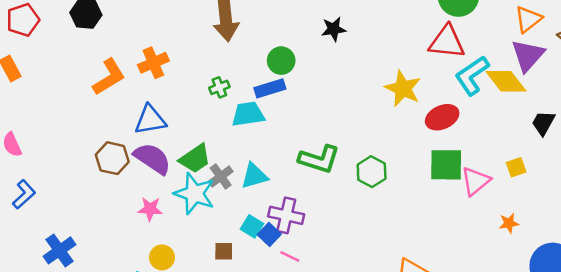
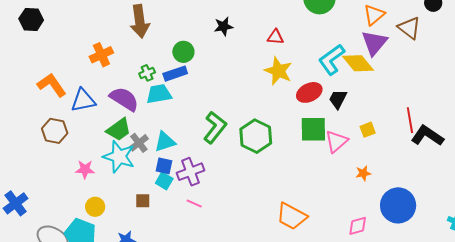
red triangle: (447, 42) -> (276, 37), moved, size x0.6
orange cross: (153, 63) -> (101, 55), moved
orange L-shape: (109, 77) -> (52, 85), moved, turned -92
green cross: (219, 87) -> (147, 73), moved
black trapezoid: (543, 123) -> (338, 99), moved
purple semicircle: (152, 158) -> (124, 99), moved
green L-shape: (319, 159) -> (215, 127), turned -68
green hexagon: (372, 172) -> (256, 136), size x1.4
purple cross: (286, 215) -> (190, 172), turned -32
blue square: (269, 234) -> (164, 166), moved, turned -30

